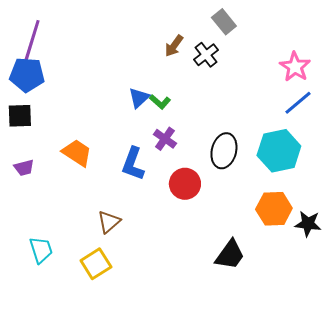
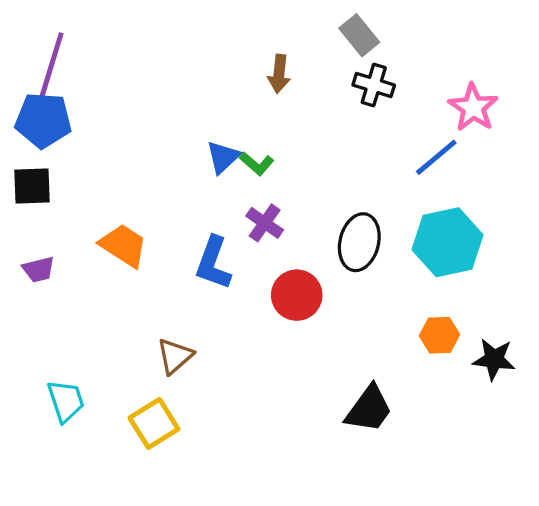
brown arrow: (174, 46) -> (279, 74), turned -30
black cross: (206, 55) -> (374, 85), moved, turned -35
blue line: (298, 103) -> (436, 157), moved
orange hexagon: (274, 209) -> (439, 335), size x0.7

